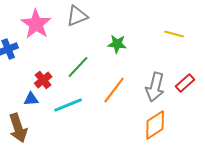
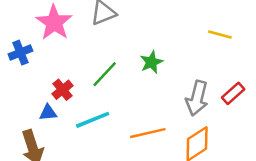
green star: (117, 44) -> (151, 62), moved, turned -30
orange line: (114, 90) -> (148, 133), moved, turned 40

